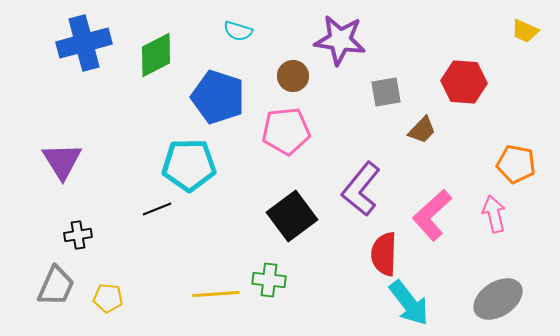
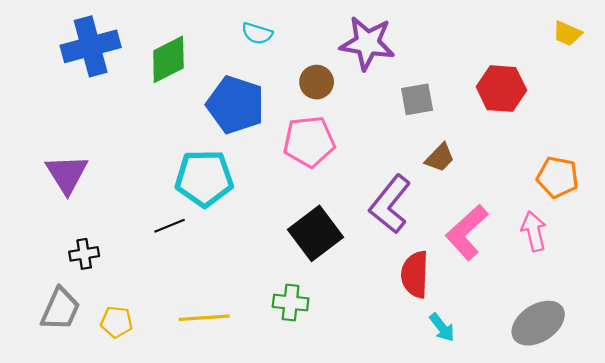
brown trapezoid: (422, 130) -> (440, 158), moved
yellow line: (216, 294) -> (204, 318), moved
cyan arrow: (409, 303) -> (442, 327), size x0.6

